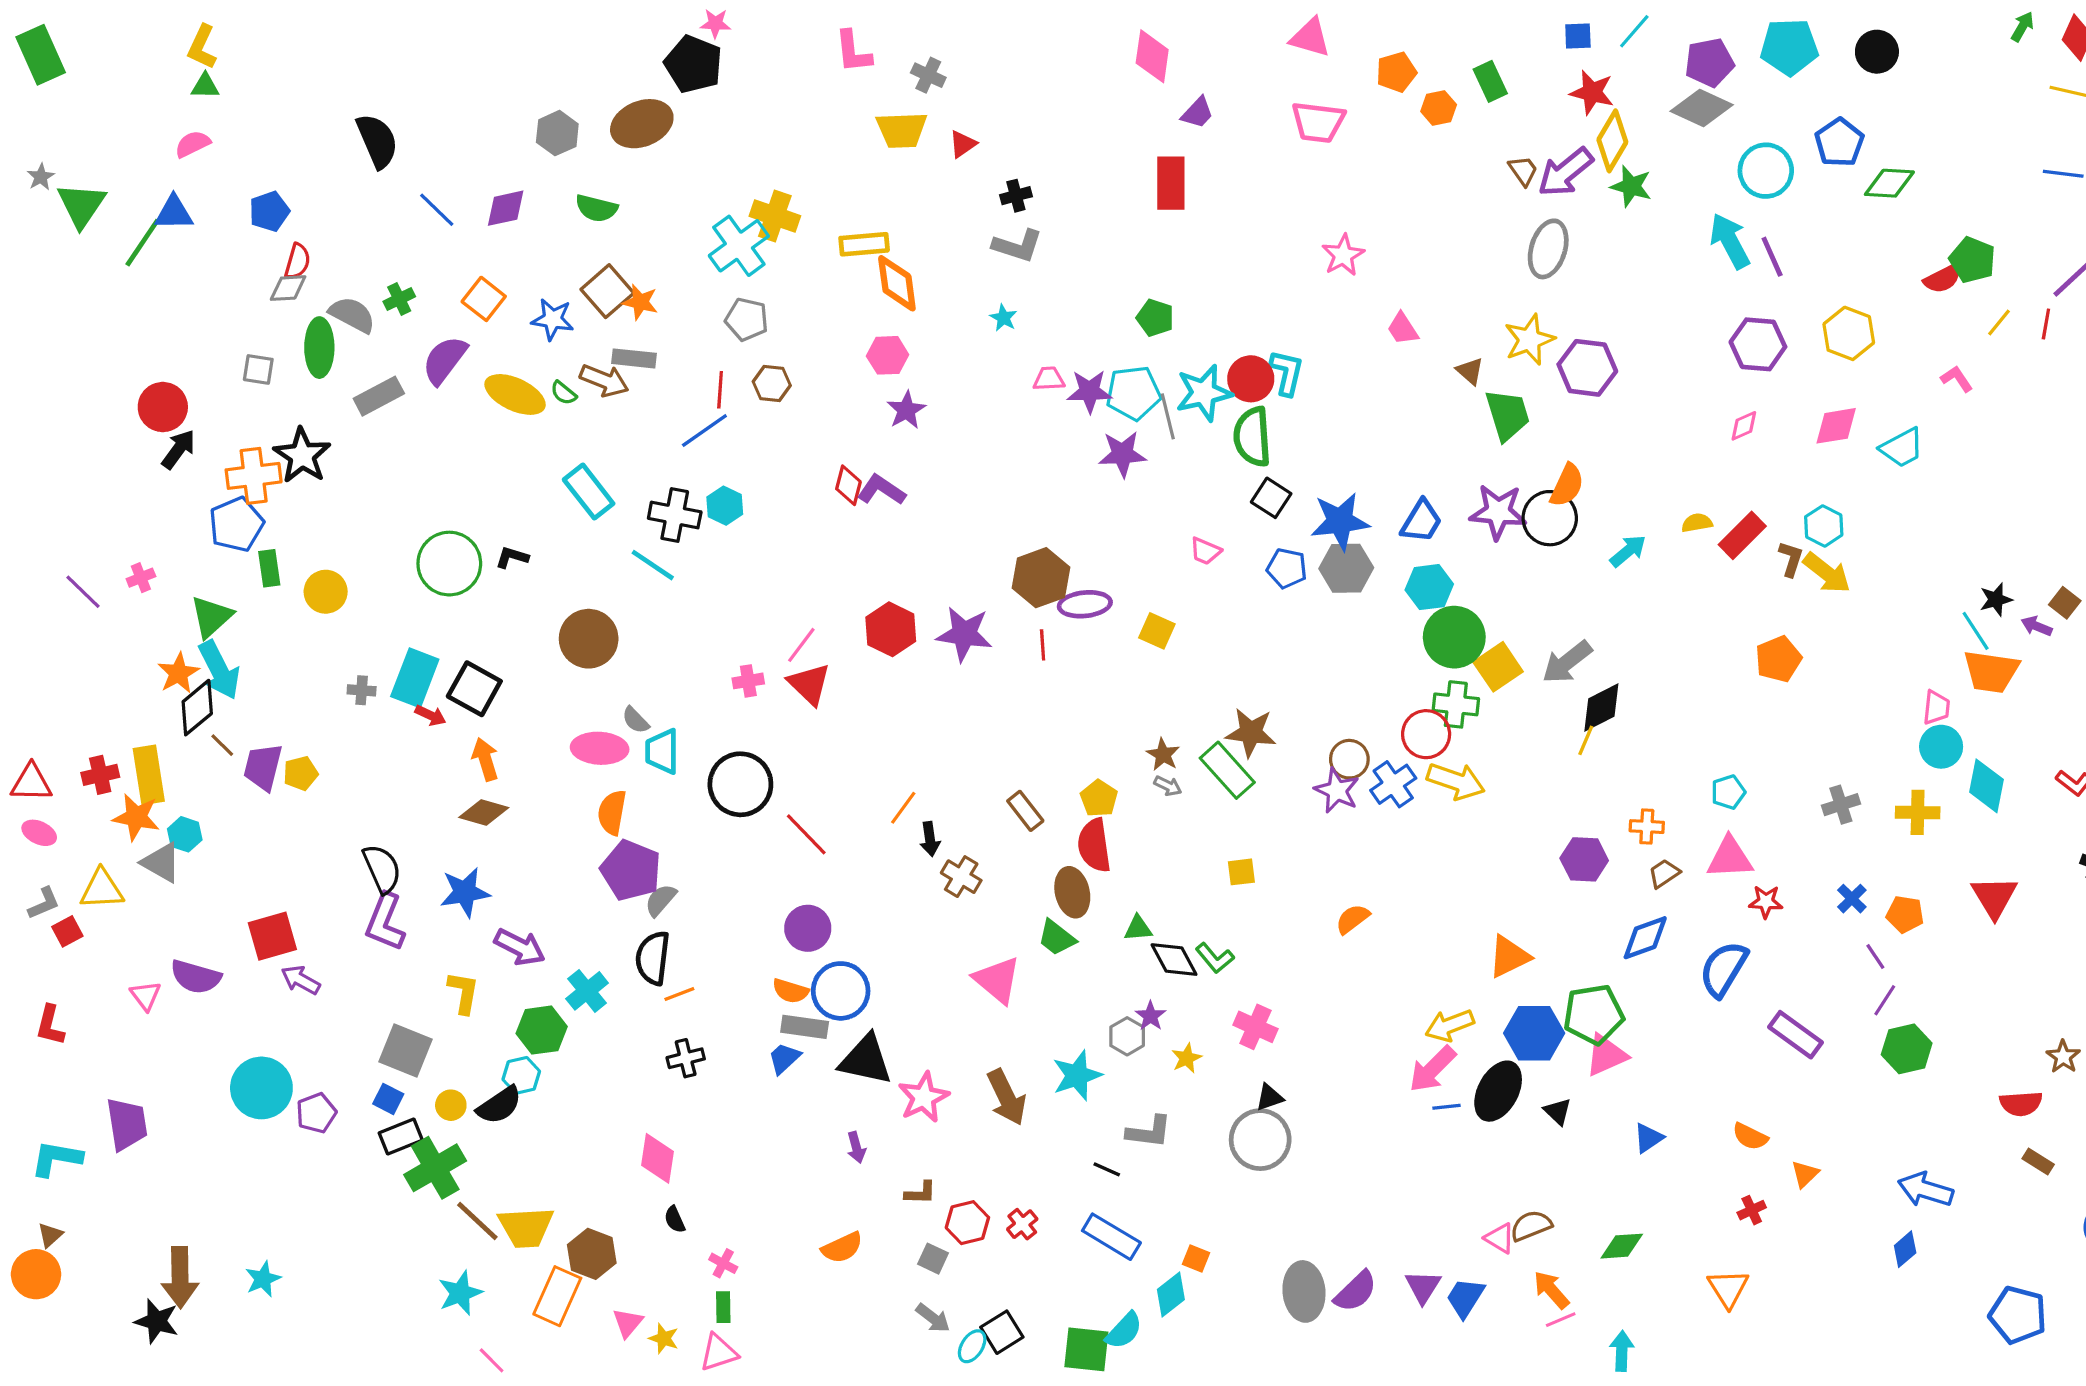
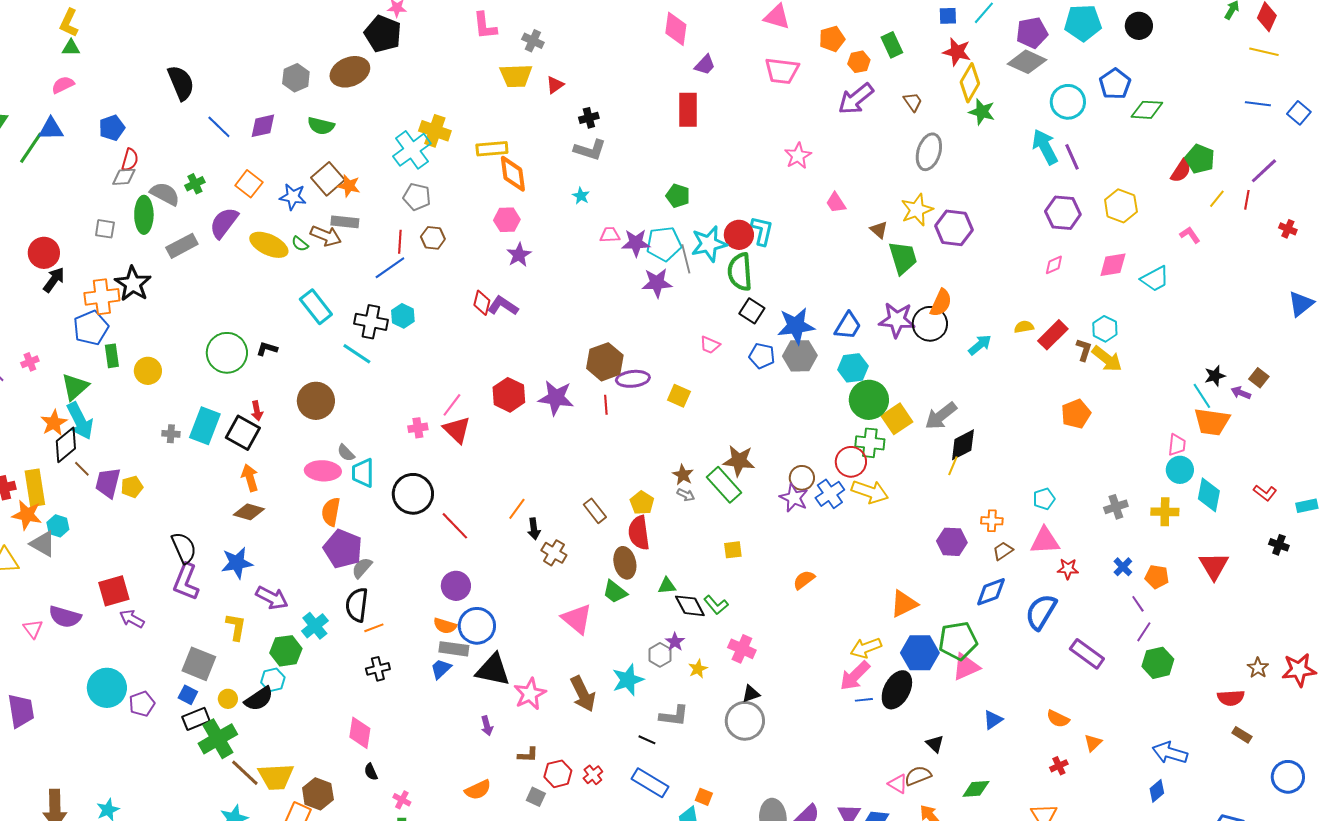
purple arrow: (1565, 172) -> (856, 99), moved
red semicircle: (1943, 279) -> (1181, 171), turned -30
red arrow: (430, 715) -> (257, 411), moved, turned 54
black triangle: (1558, 1111) -> (935, 744), moved

